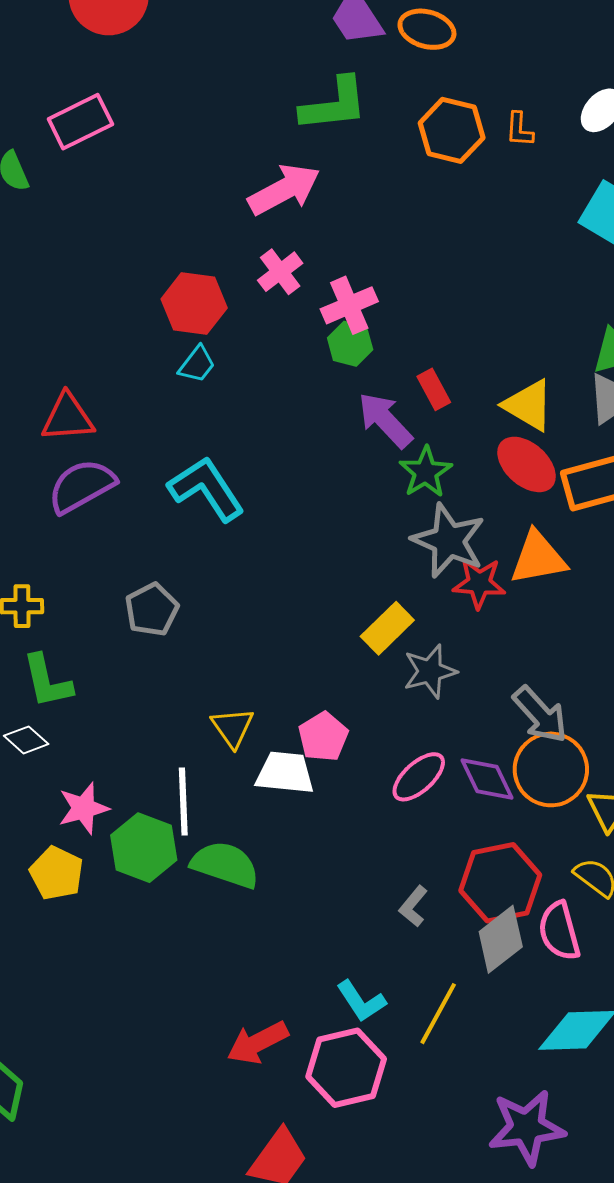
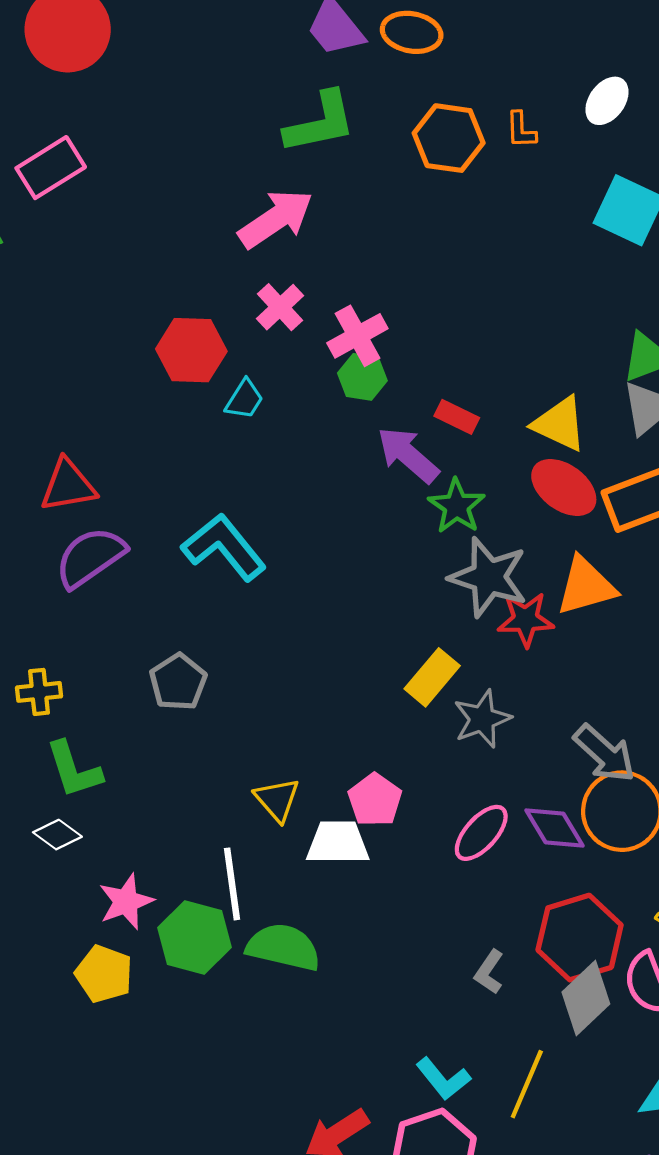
cyan trapezoid: (197, 364) -> (244, 399), moved
red rectangle: (434, 389) -> (457, 417), turned -30

